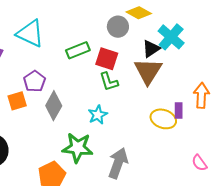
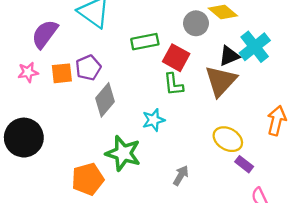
orange square: (17, 101) -> (62, 73), moved
purple rectangle: (179, 111) -> (244, 164), moved, turned -63
gray arrow: (118, 163) -> (181, 175), moved, size x0.6

